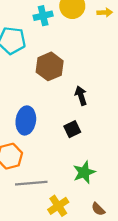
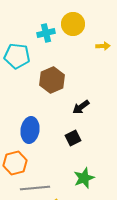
yellow arrow: (105, 12) -> (103, 46), moved
black arrow: (81, 96) -> (81, 107), turned -108

